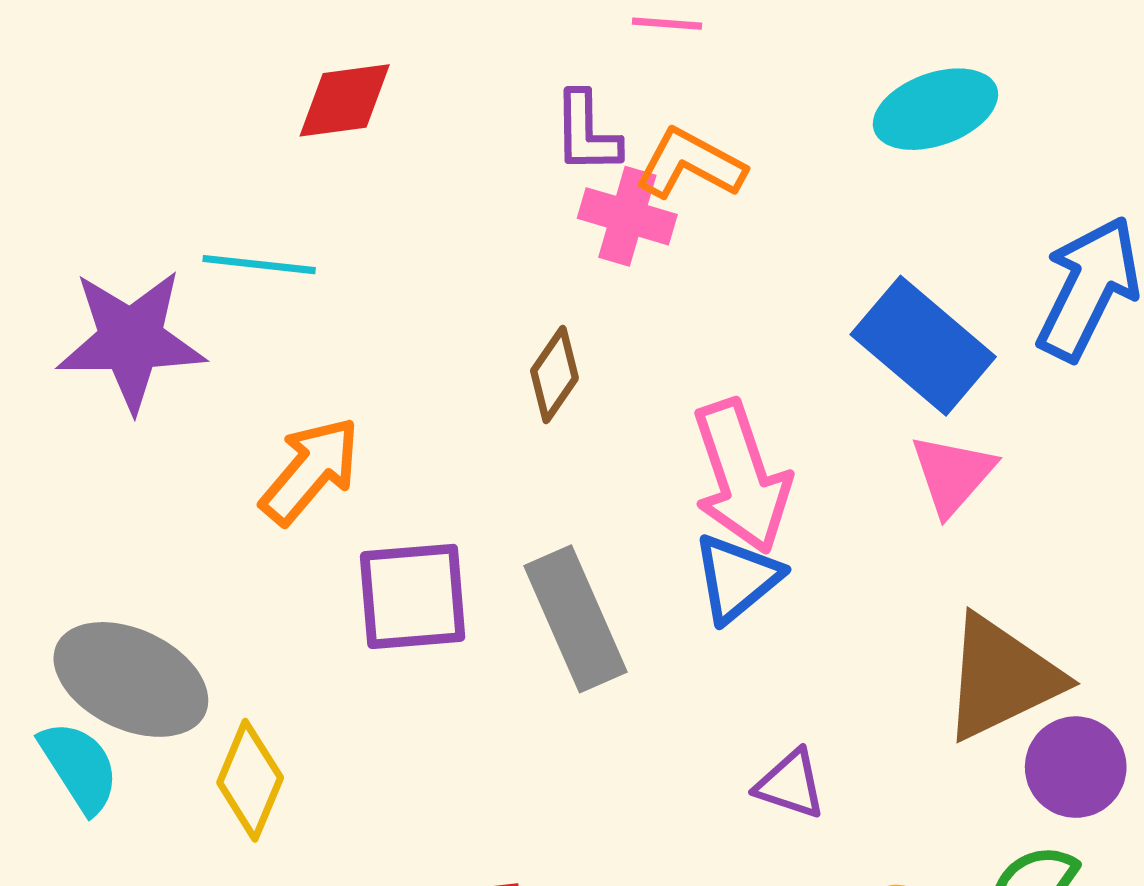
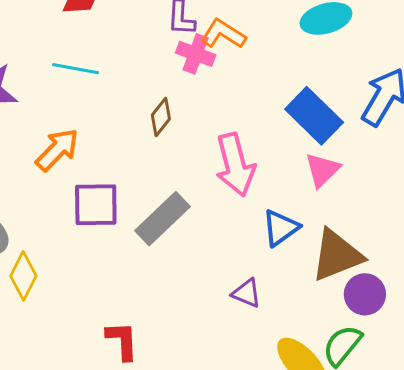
cyan line: (259, 265) -> (76, 69), moved
blue triangle: (737, 578) -> (281, 228), moved
gray rectangle: (575, 619) -> (162, 219), turned 66

